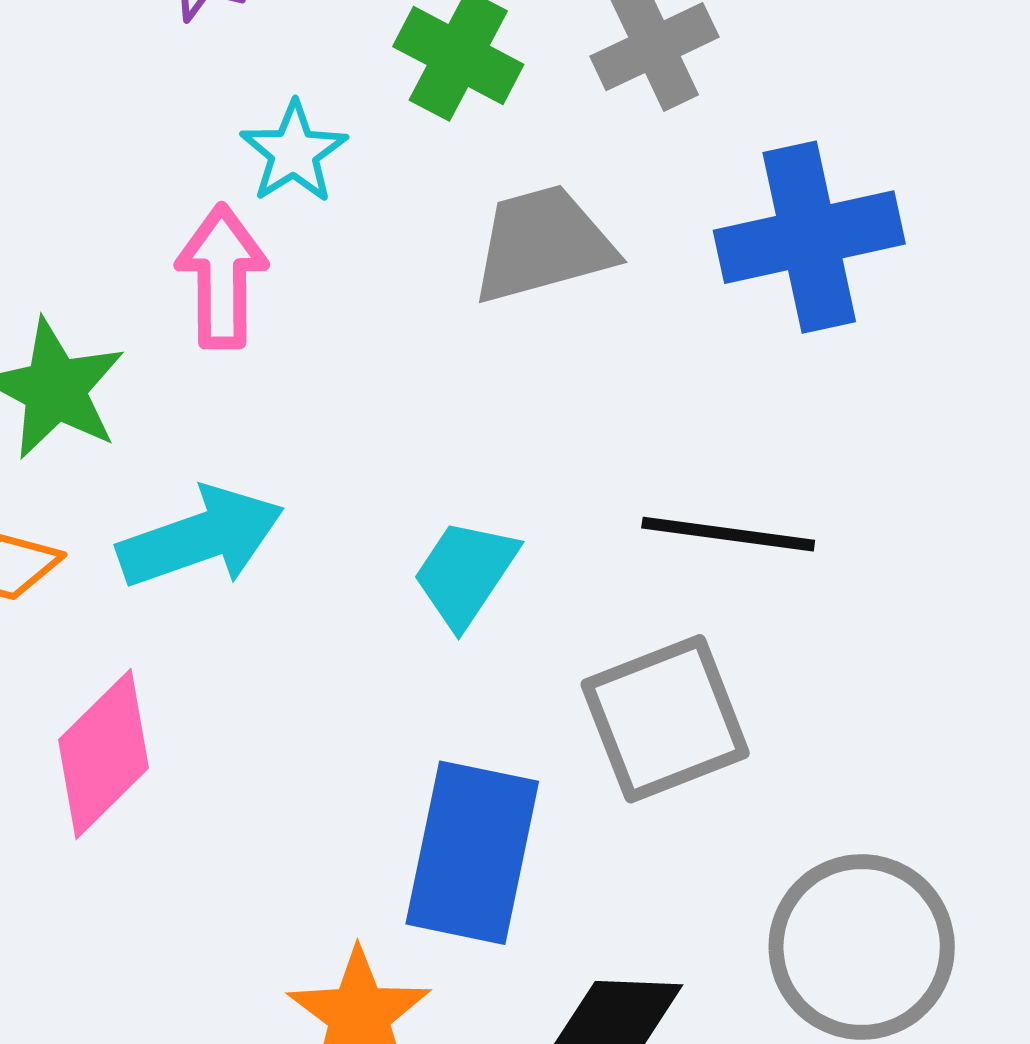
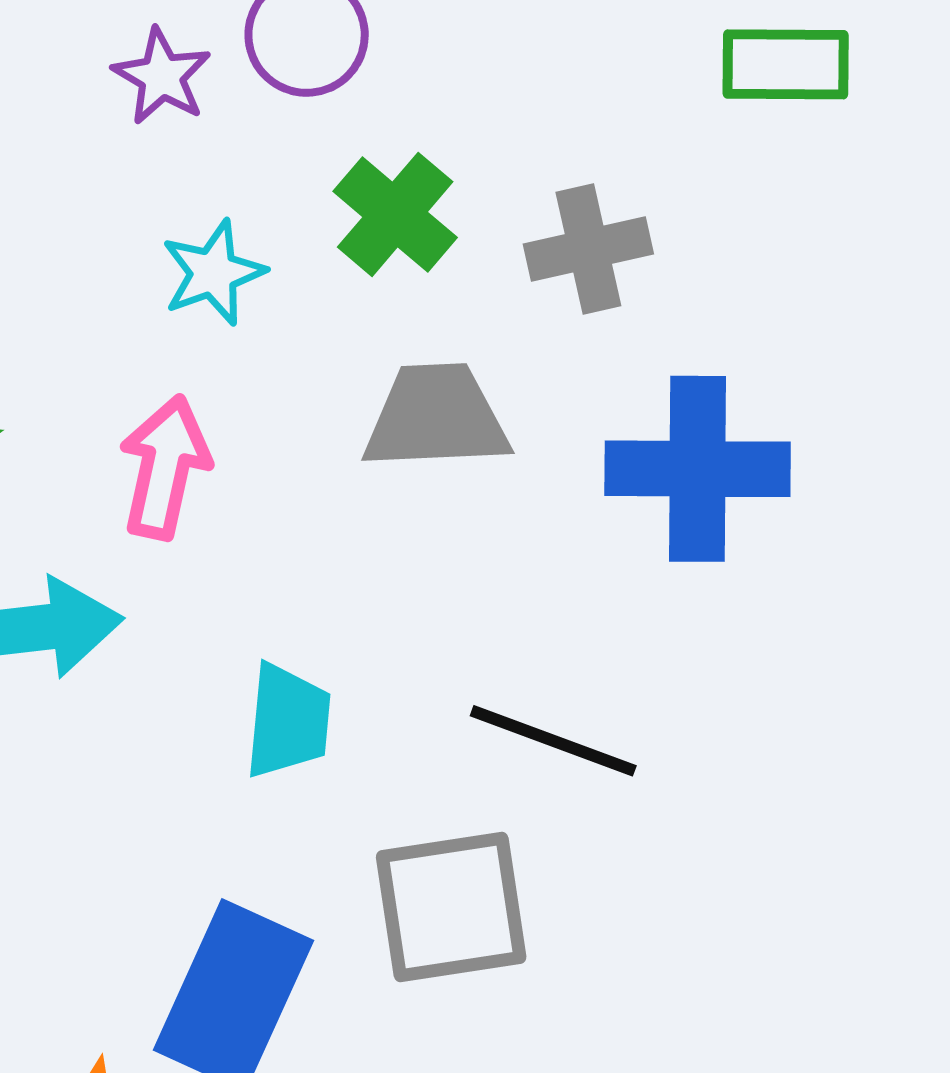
pink arrow: (222, 277) -> (165, 467), moved
cyan trapezoid: (465, 573) -> (288, 721), turned 139

